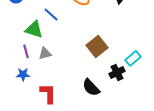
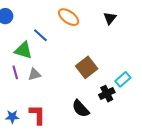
blue star: (23, 74) -> (12, 117), moved

